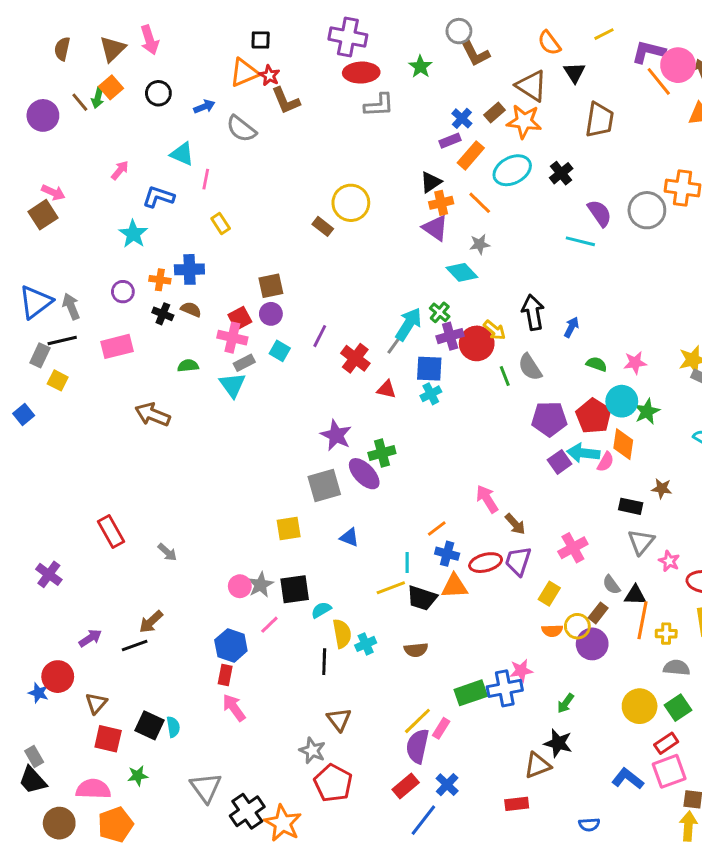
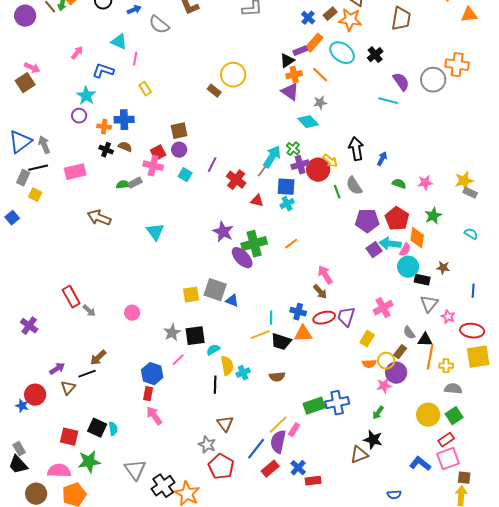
purple rectangle: (450, 141) -> (300, 51), moved
cyan ellipse: (512, 170) -> (342, 53), turned 65
purple circle: (123, 292) -> (79, 116), moved
gray rectangle: (244, 363) -> (135, 183), moved
cyan triangle: (232, 385) -> (155, 232), moved
cyan circle: (622, 401) -> (408, 267), moved
green cross: (382, 453) -> (254, 244), size x1.4
gray square: (324, 486) -> (215, 290), moved, turned 35
brown arrow: (515, 524) -> (320, 292), moved
orange line: (437, 528) -> (291, 244), moved
gray arrow: (167, 552) -> (89, 311), moved
pink circle: (240, 586) -> (132, 313), moved
pink star: (521, 671) -> (384, 386), moved
brown triangle: (96, 703) -> (68, 388), moved
green star: (138, 776) -> (89, 462), size x1.6
red rectangle: (517, 804) -> (313, 481), moved
blue line: (423, 820) -> (256, 449), moved

